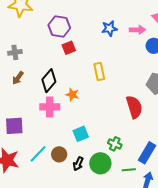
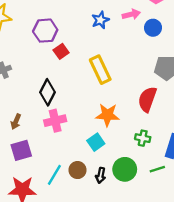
yellow rectangle: (99, 72) -> (100, 70), size x1.4
brown arrow: (18, 78) -> (16, 122), moved
orange star: (72, 95) -> (107, 115), moved, size x1.5
red semicircle: (134, 107) -> (147, 99), turned -130
green cross: (115, 144) -> (143, 138), moved

